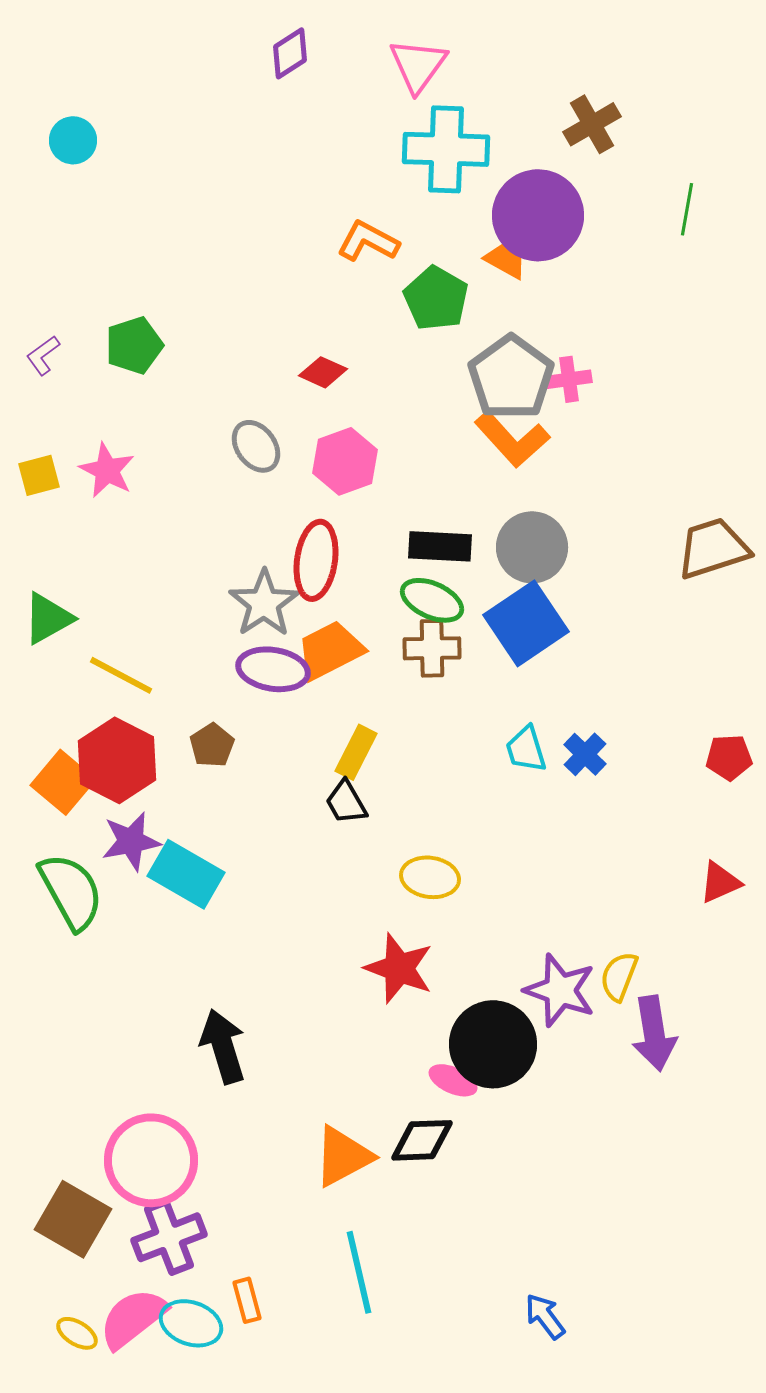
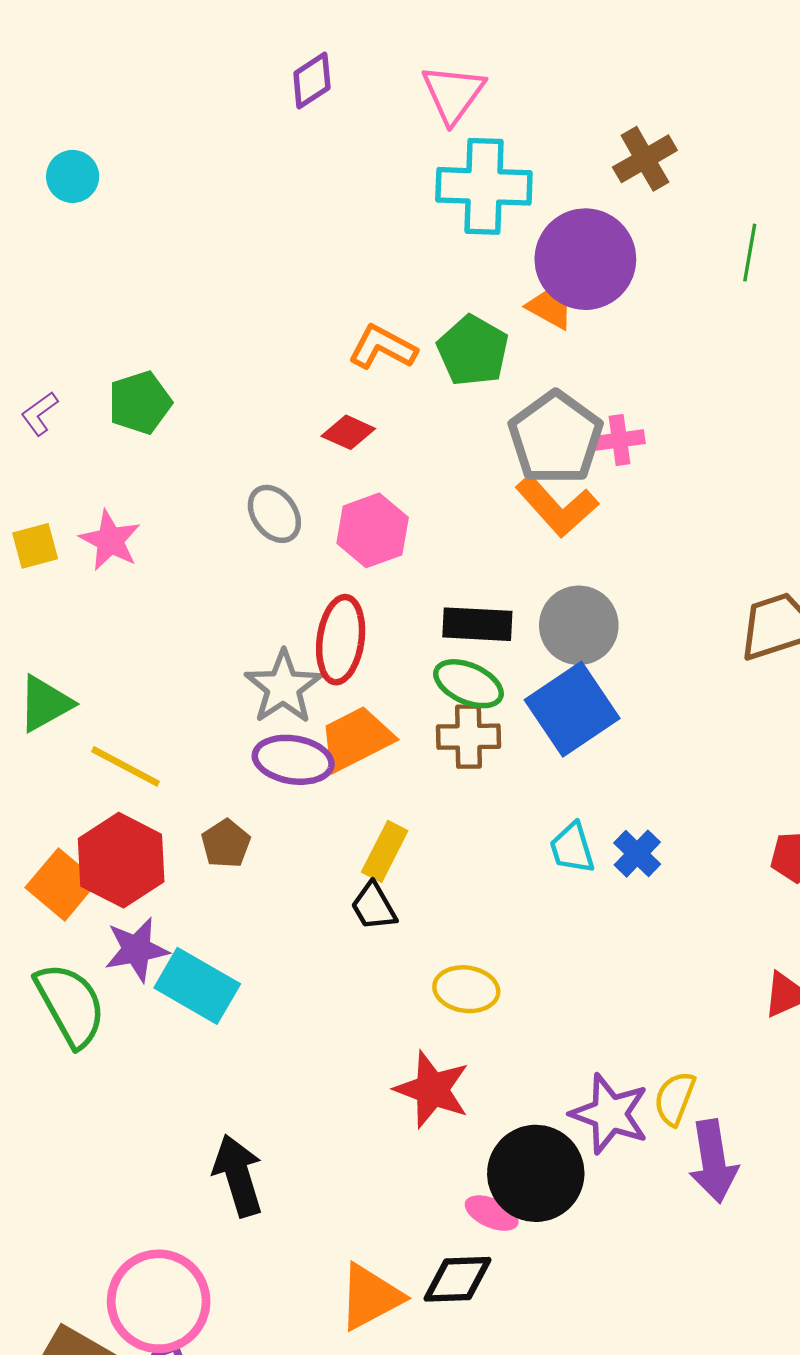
orange L-shape: (368, 241) -> (382, 347), moved

